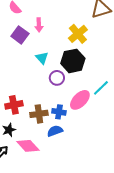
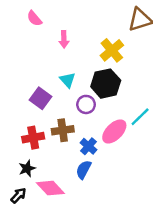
purple square: (20, 35) -> (41, 98), moved
blue cross: (59, 112) -> (88, 146), turned 32
brown cross: (39, 114) -> (63, 130), moved
blue semicircle: (55, 131) -> (84, 170), turned -42

